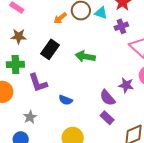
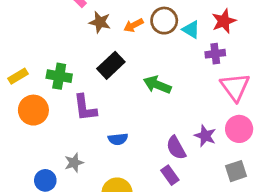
brown star: (19, 36) -> (100, 22), moved
blue semicircle: (66, 100) -> (118, 139), turned -40
gray star: (30, 117) -> (74, 163), moved

